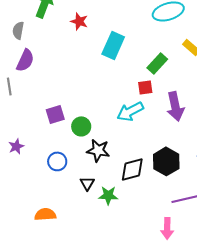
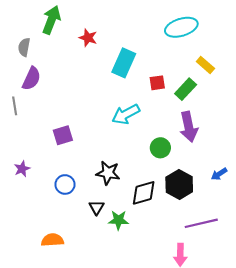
green rectangle: (157, 63) -> (186, 89), moved
red square: (145, 87) -> (157, 83), moved
cyan arrow: (130, 111) -> (126, 114), moved
green circle: (81, 126) -> (160, 148), moved

